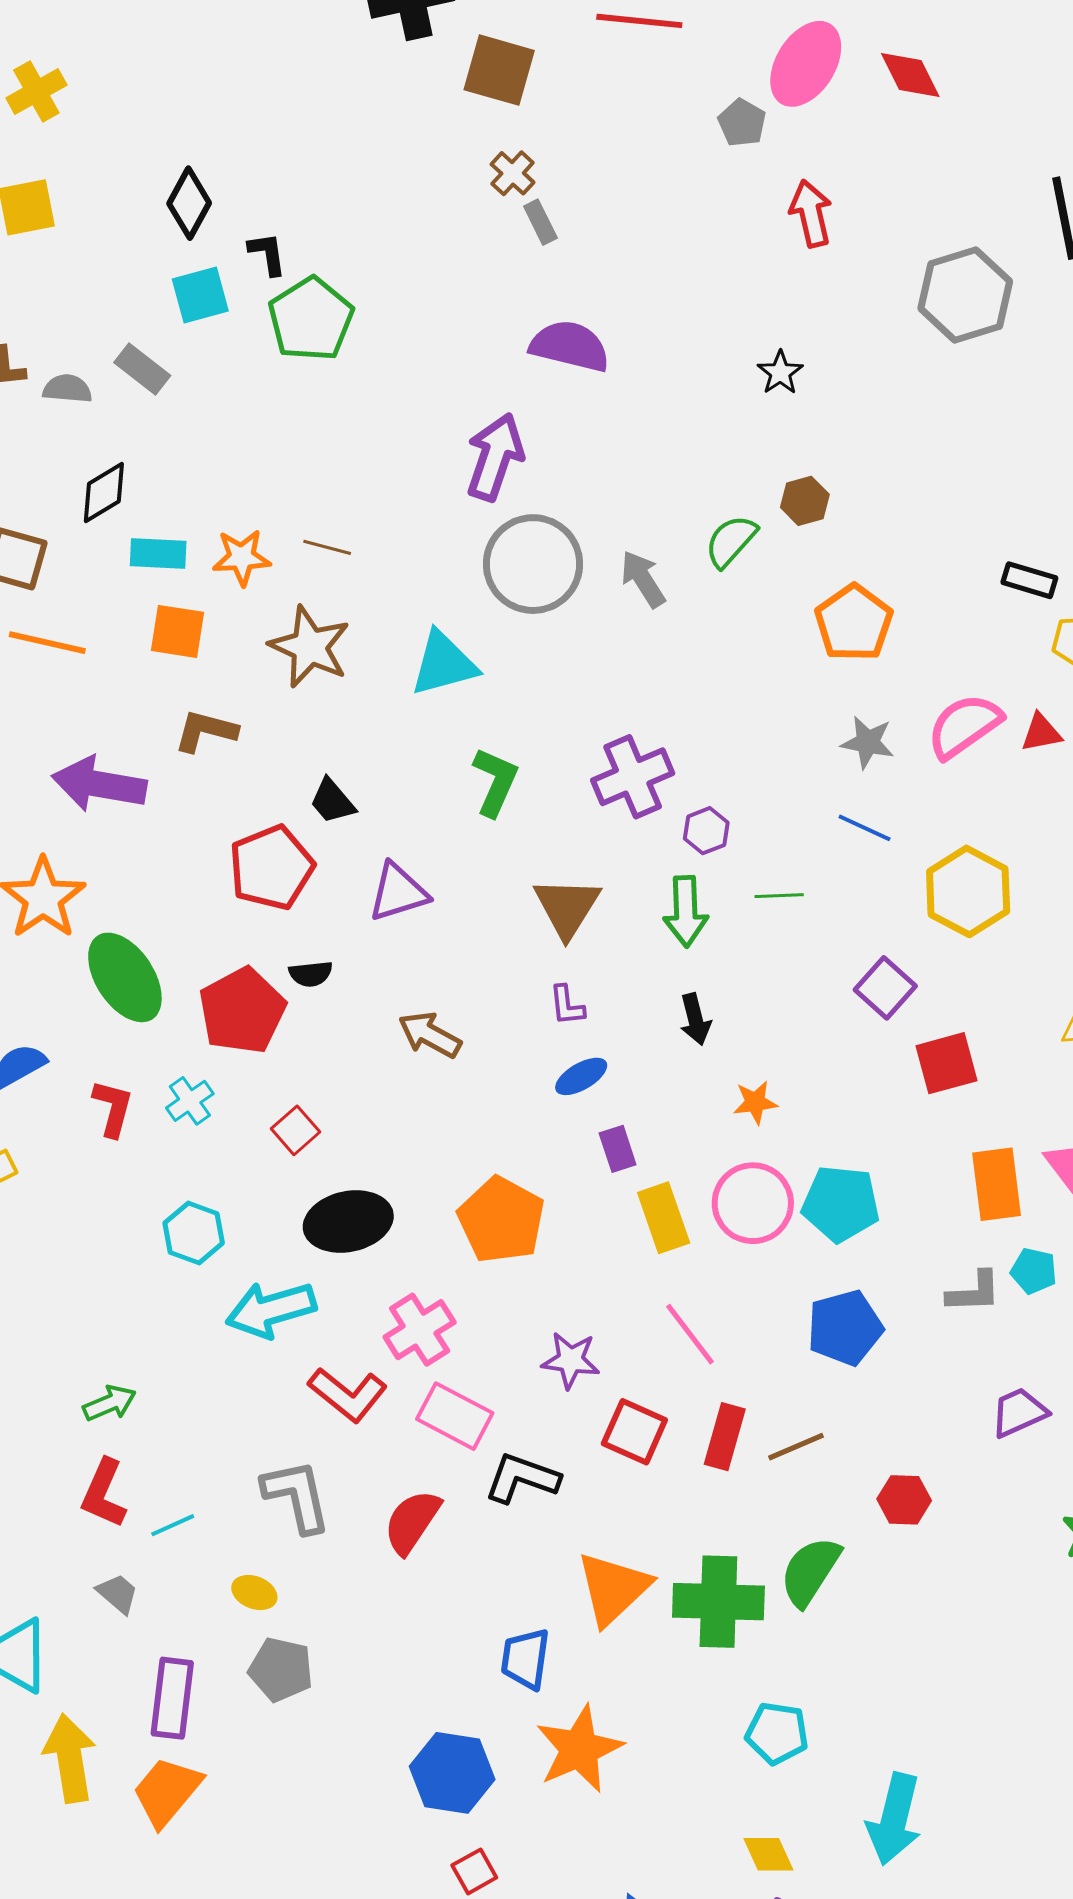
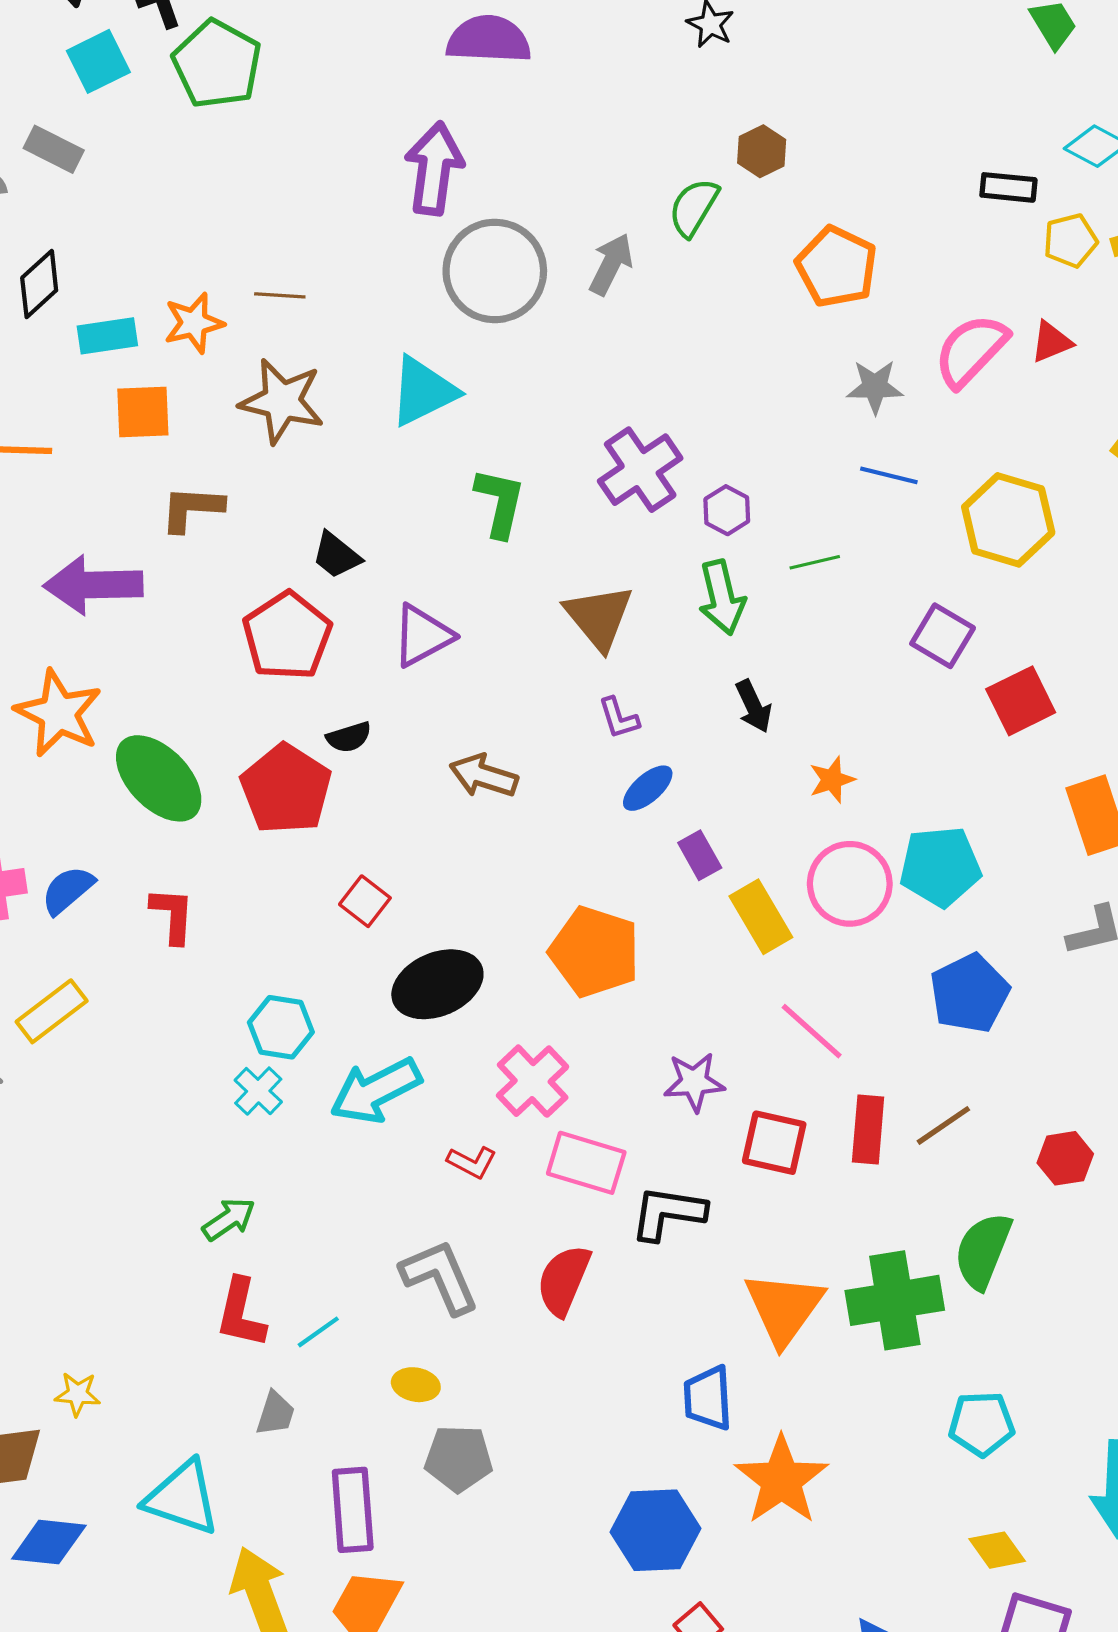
gray arrow: (643, 579) -> (611, 264), turned 70
cyan cross: (190, 1101) -> (258, 1091), moved
red L-shape: (348, 1394) -> (472, 1162), size x0.6
gray trapezoid: (118, 1594) -> (275, 1413), turned 78

